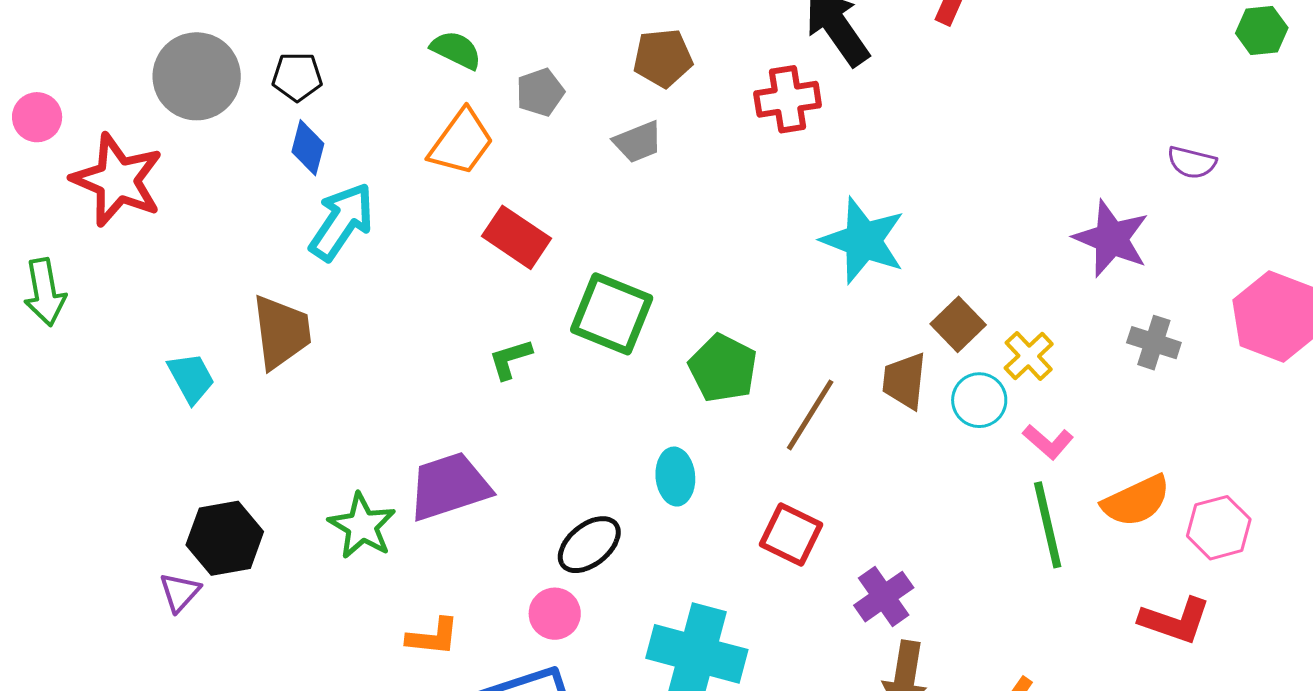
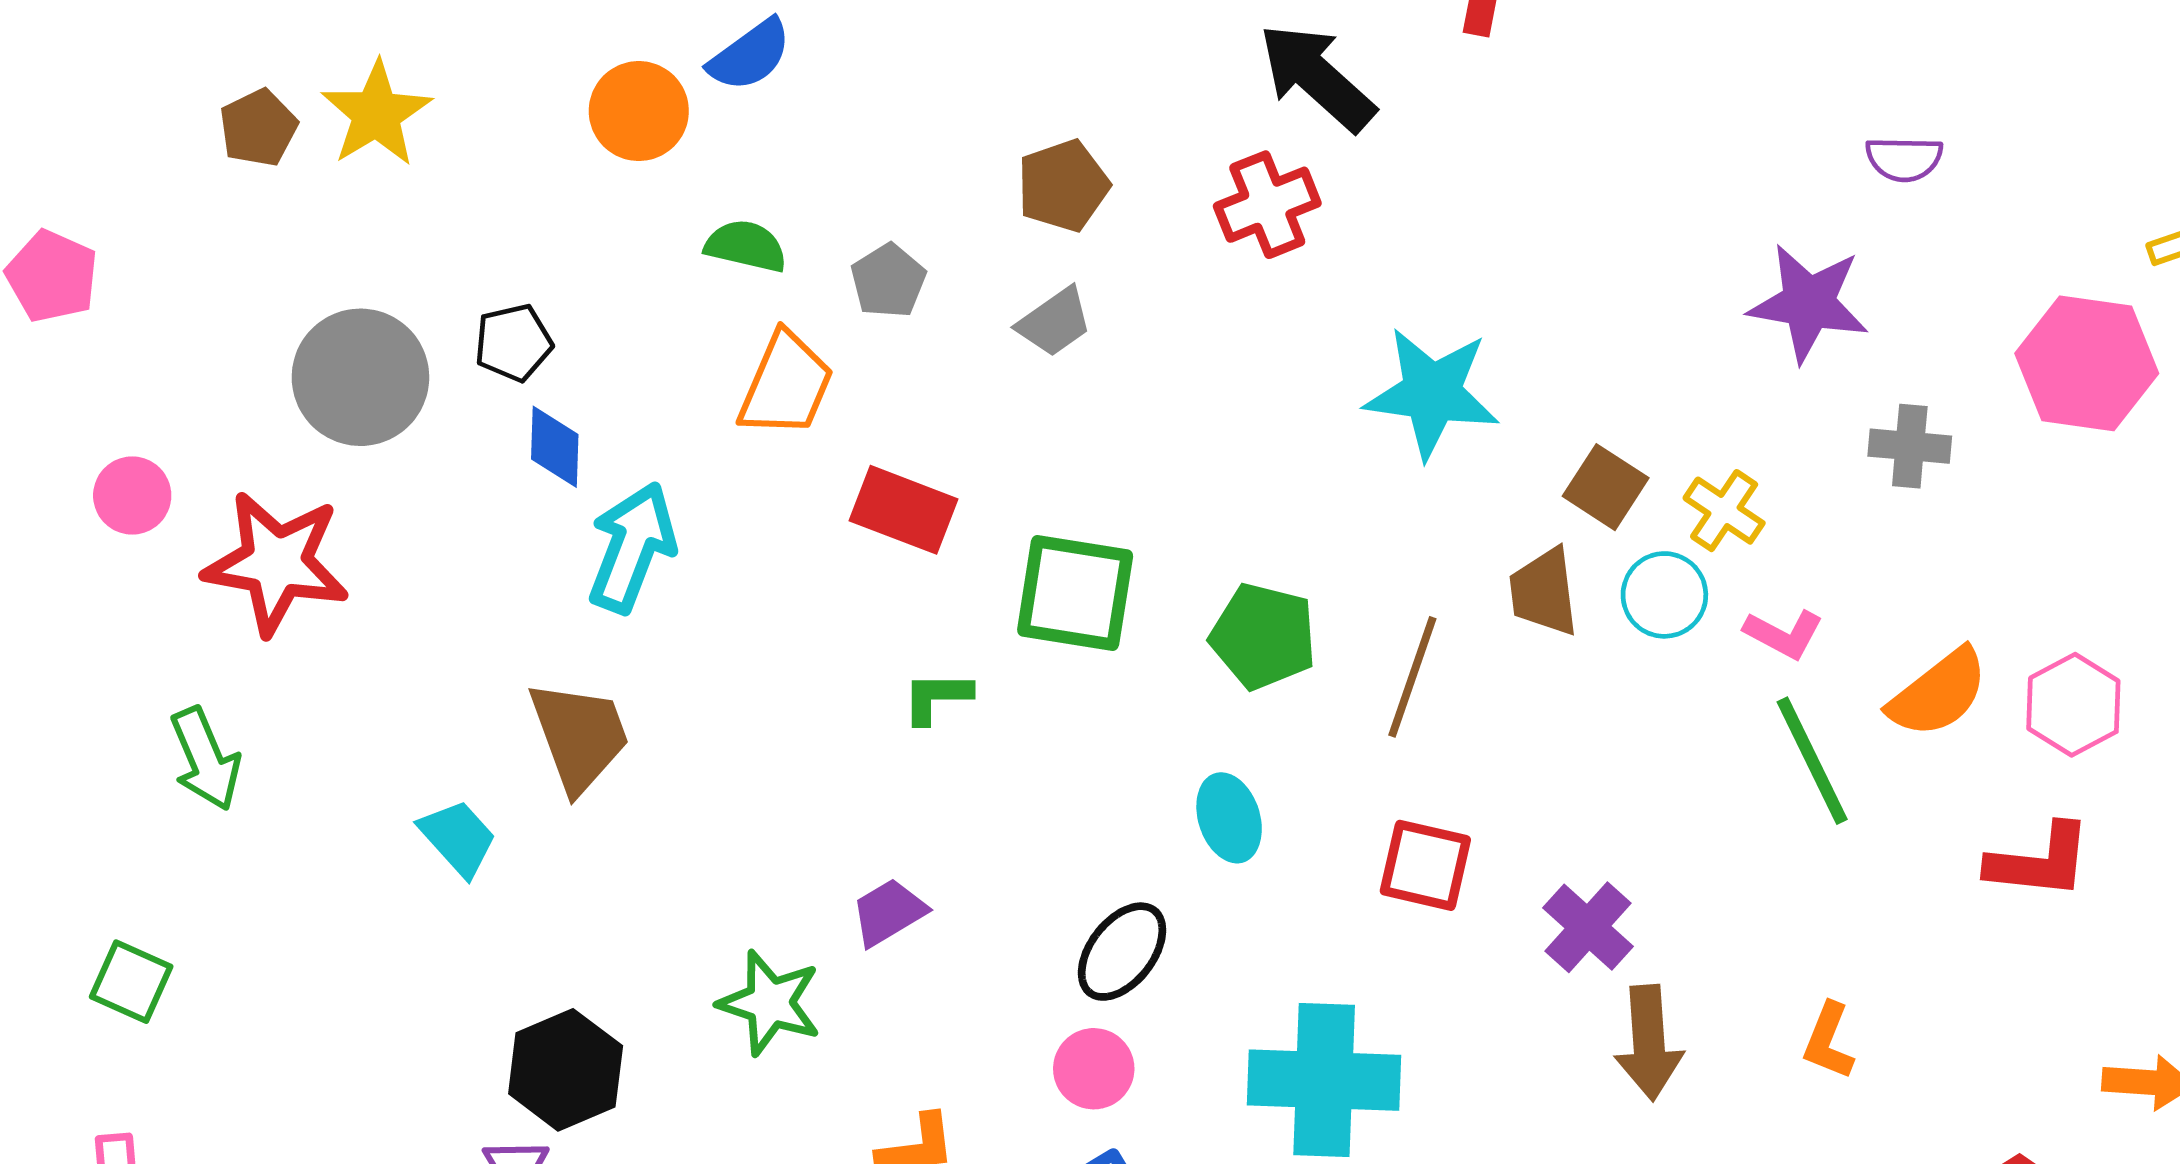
green L-shape: (510, 359) -> (937, 697), turned 30
purple trapezoid: (449, 486) -> (889, 912), size x0.6

